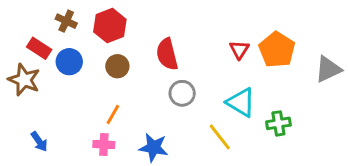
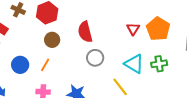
blue circle: (69, 62) -> (20, 65), moved
orange line: (113, 114) -> (45, 65), moved
green cross: (278, 123) -> (159, 64), moved

